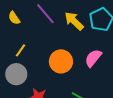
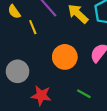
yellow line: (20, 50) -> (33, 27), moved, turned -56

